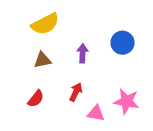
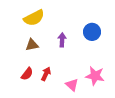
red arrow: (76, 92) -> (46, 74), moved
pink triangle: (96, 113) -> (72, 85), turned 32

